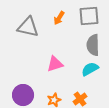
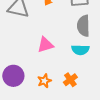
cyan semicircle: (90, 69) -> (80, 50), turned -150

